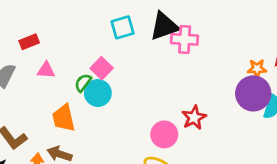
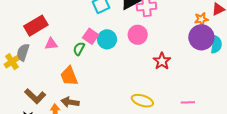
red rectangle: (29, 42) -> (36, 26), size x1.6
cyan circle: (98, 93) -> (107, 39), moved
pink circle: (164, 134) -> (138, 35), moved

